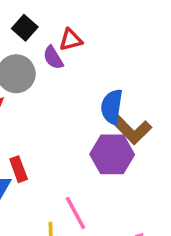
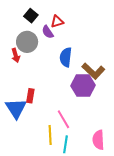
blue semicircle: (112, 107) -> (66, 57), moved
red rectangle: (19, 169) -> (30, 96), turned 32

